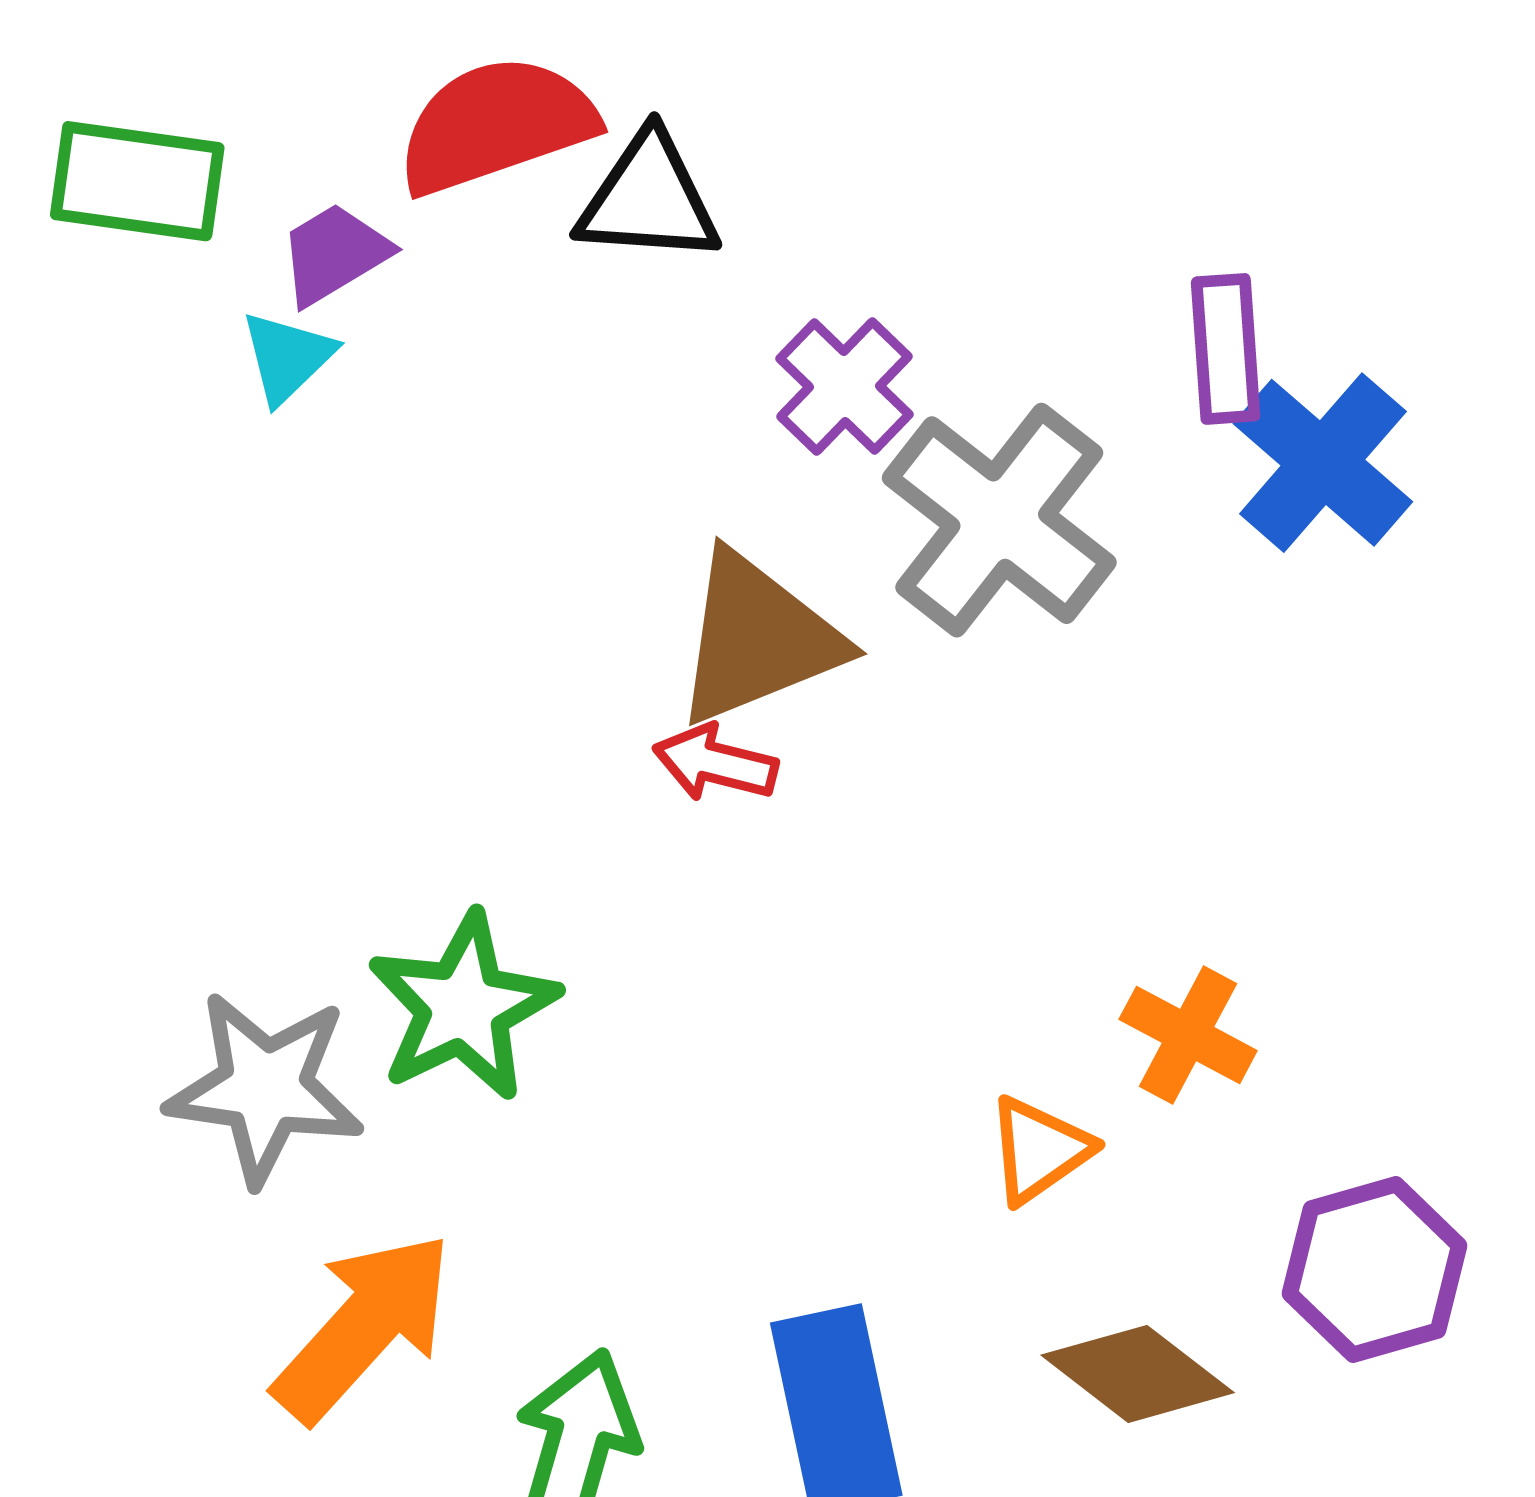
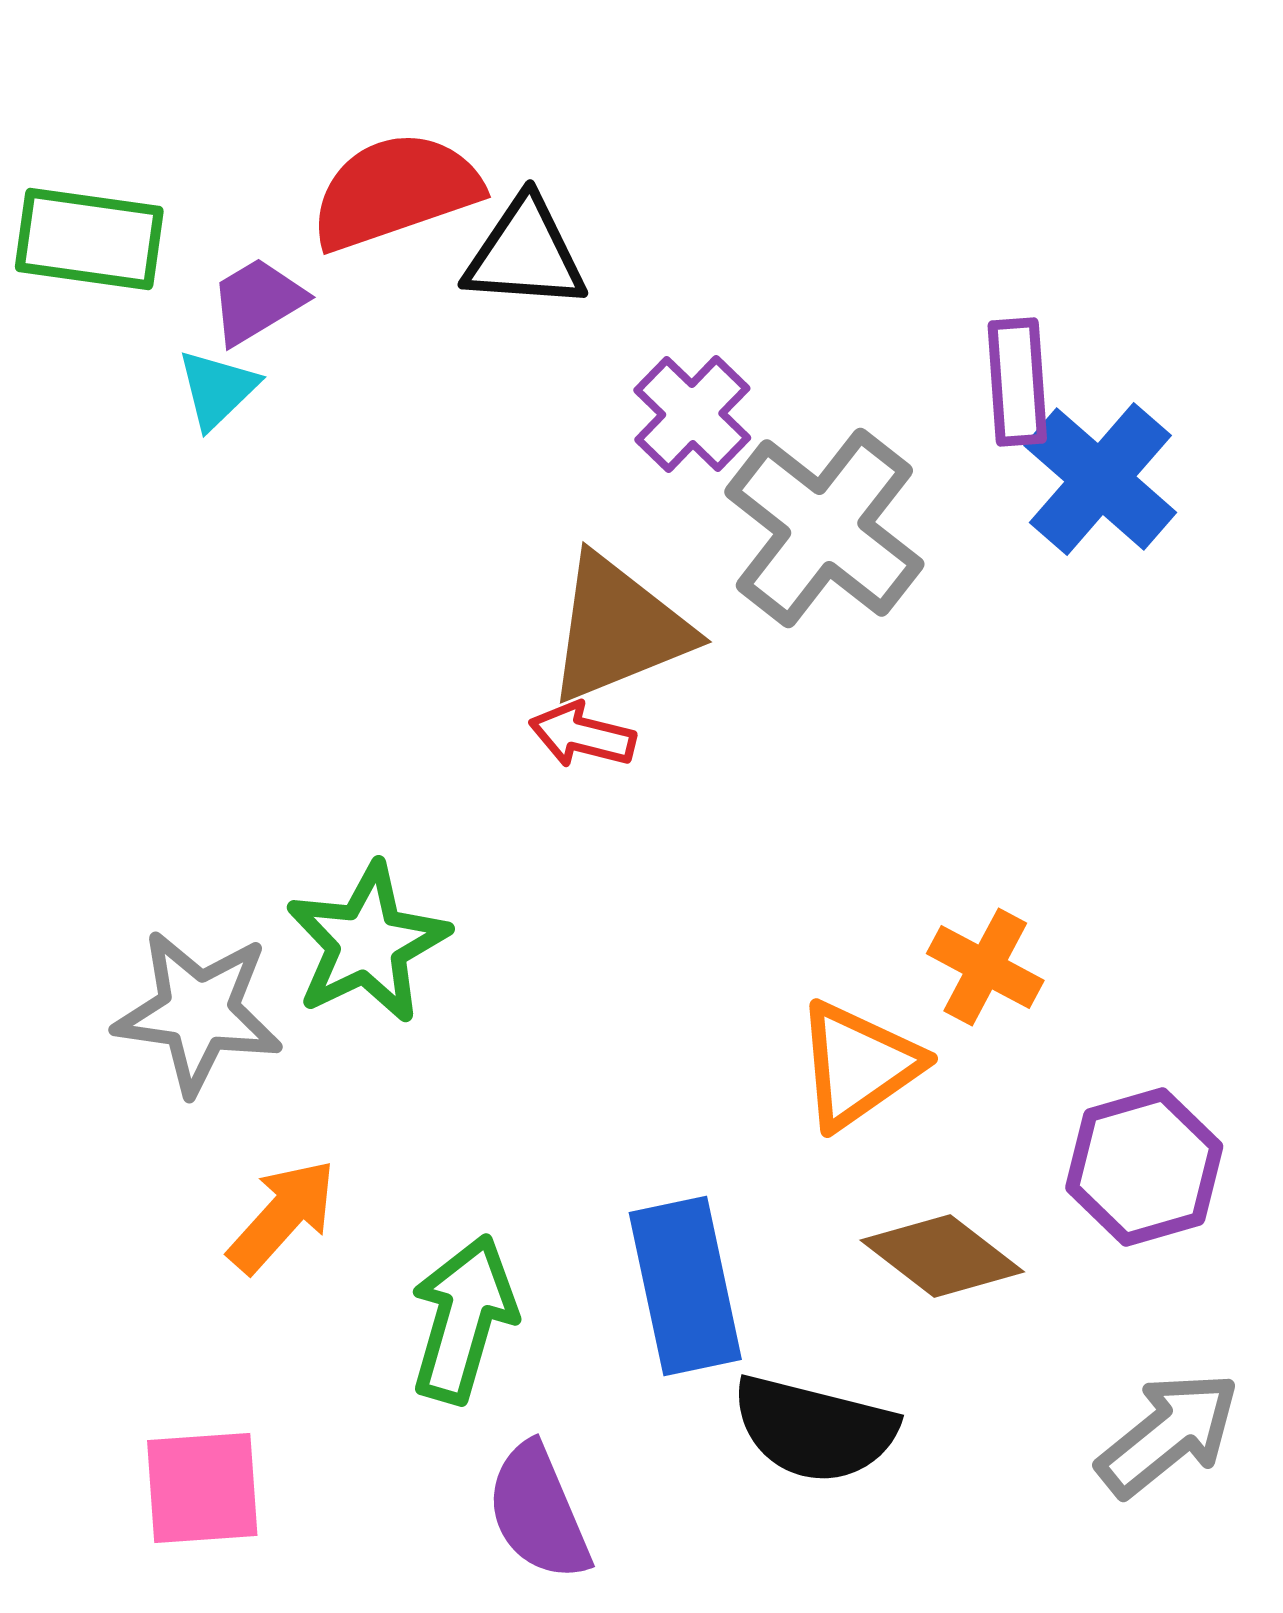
orange triangle: (1039, 1150) -> (858, 1065), size x1.4
orange arrow: (364, 1327) -> (282, 1216), size x0.7

